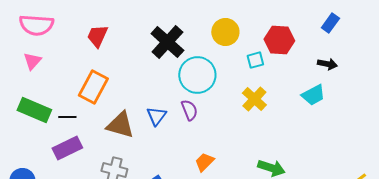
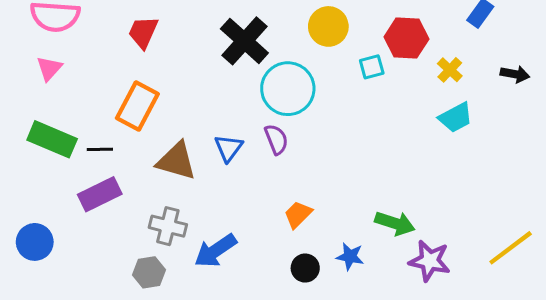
black arrow: (327, 64) -> (515, 74), moved
yellow cross: (254, 99) -> (450, 70), moved, size x0.7

